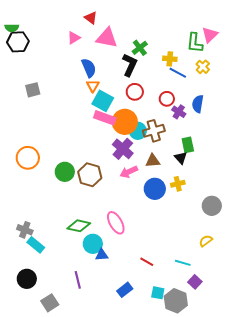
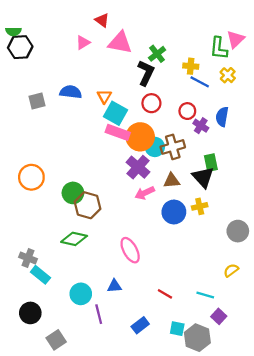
blue semicircle: (89, 68) -> (71, 92), moved, turned -60
black triangle: (181, 158) -> (203, 177), size x1.5
brown hexagon: (90, 175) -> (87, 205), moved
green diamond: (79, 226) -> (74, 239), moved
cyan circle: (93, 244) -> (81, 294), moved
purple line: (78, 280) -> (99, 314), moved

